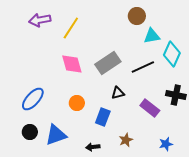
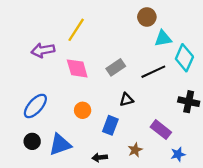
purple arrow: (40, 20) -> (43, 50), moved
gray rectangle: (108, 63) -> (116, 67), size x0.7
purple rectangle: (150, 108) -> (161, 130), moved

